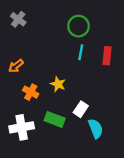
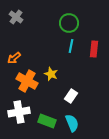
orange cross: (31, 92) -> (27, 81), size x1.5
green rectangle: (55, 119) -> (47, 121), moved
cyan semicircle: (96, 128) -> (72, 123), moved

